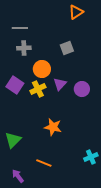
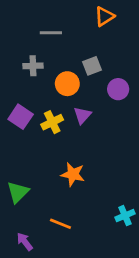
gray line: (20, 28) -> (51, 33), moved
orange circle: (42, 69) -> (67, 84), moved
purple circle: (82, 89) -> (118, 89), moved

